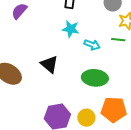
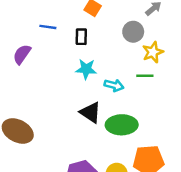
black triangle: (49, 64) -> (90, 112), moved

